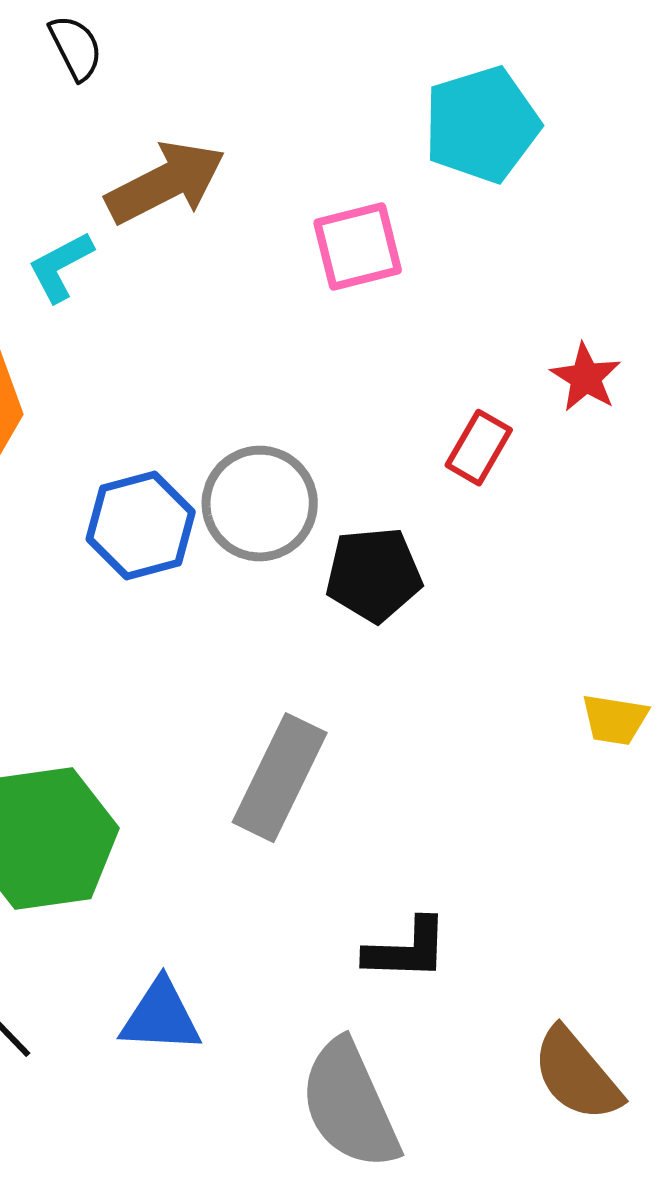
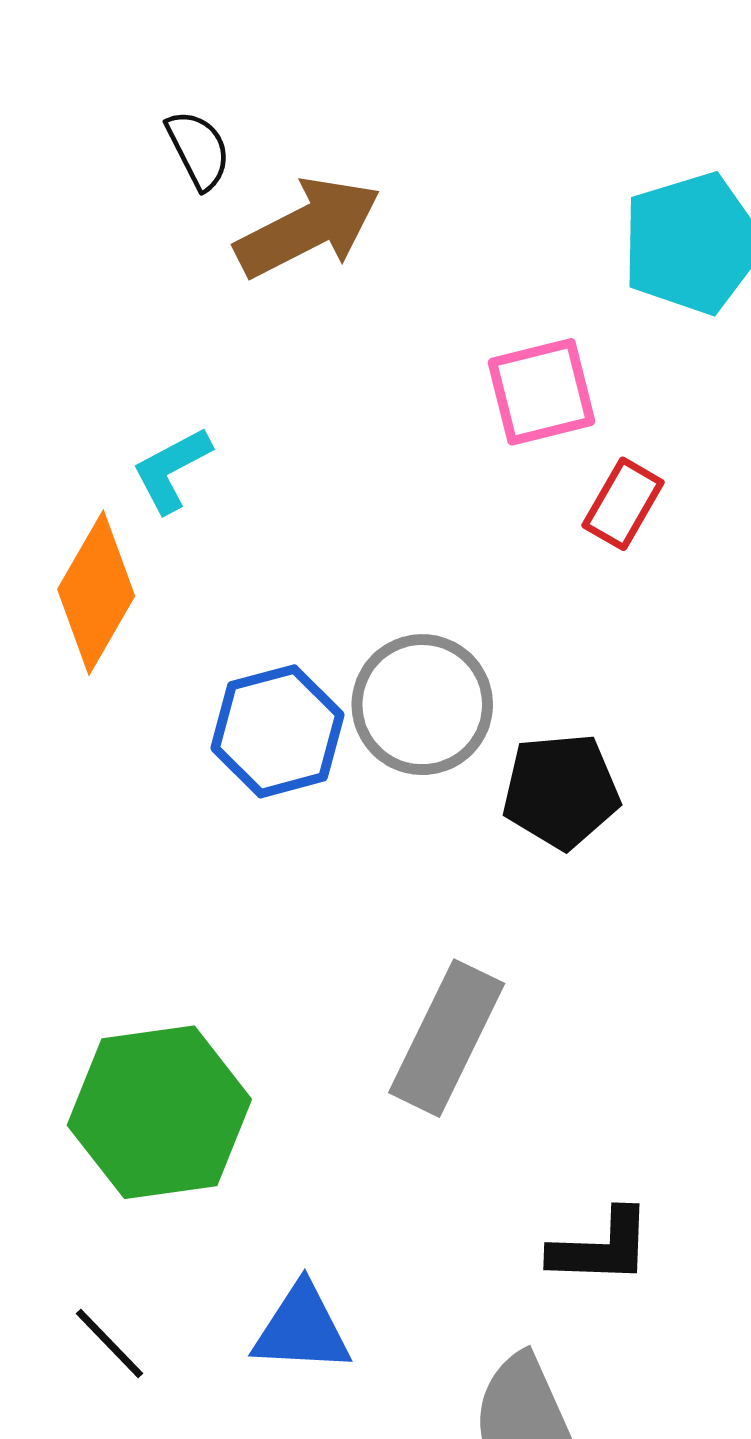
brown arrow: (166, 183) -> (308, 228), moved
cyan L-shape: (61, 267) -> (172, 470), moved
red rectangle: (479, 448) -> (623, 504), moved

